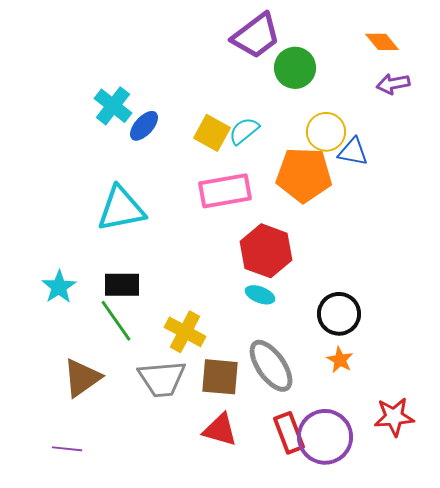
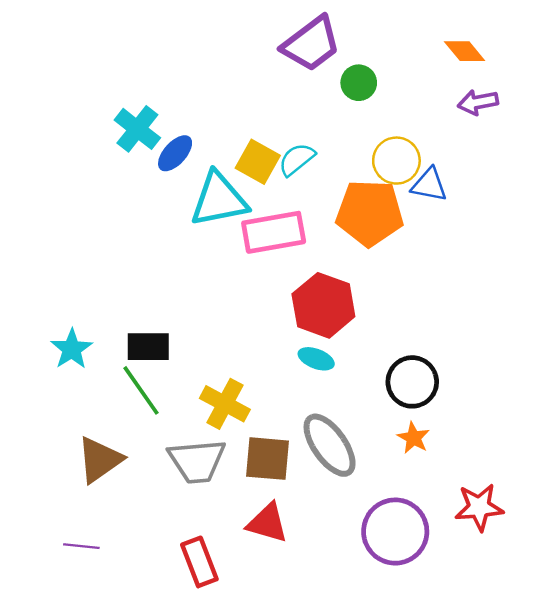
green circle: (295, 68) -> (359, 83), size x0.7
cyan triangle: (121, 209) -> (219, 199), moved
red rectangle: (289, 433) -> (199, 562), moved

